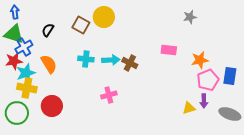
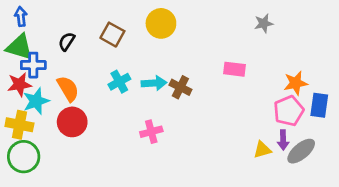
yellow circle: (104, 17) -> (161, 23), moved
blue cross: (24, 47) -> (33, 65), turned 30
cyan cross: (86, 59) -> (119, 82), turned -35
orange star: (200, 60) -> (296, 83), moved
yellow cross: (27, 88) -> (19, 125), moved
red circle: (52, 106) -> (72, 122), moved
gray ellipse: (230, 114) -> (301, 151), moved, turned -60

